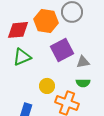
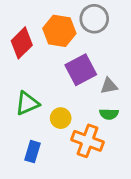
red diamond: (18, 30) -> (22, 43), turned -40
green triangle: (22, 57) -> (27, 103), moved

